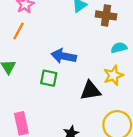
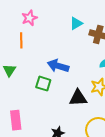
orange line: (18, 31) -> (21, 40), turned -35

